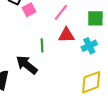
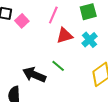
green line: (42, 45) -> (58, 66), moved, turned -32

